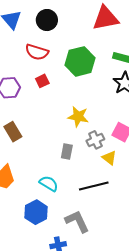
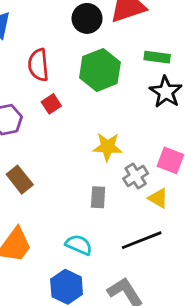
black circle: (47, 20) -> (87, 18), moved
red semicircle: (37, 52) -> (38, 65), turned 75

